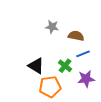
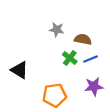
black triangle: (36, 66) -> (19, 70), moved
green cross: (65, 66) -> (70, 58), moved

